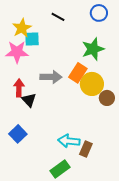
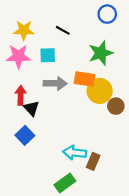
black line: (58, 17) -> (63, 30), moved
yellow star: (22, 28) -> (24, 30), turned 30
cyan square: (32, 39) -> (48, 55), moved
orange rectangle: (78, 73) -> (84, 79), turned 66
blue square: (18, 134) -> (25, 135), moved

